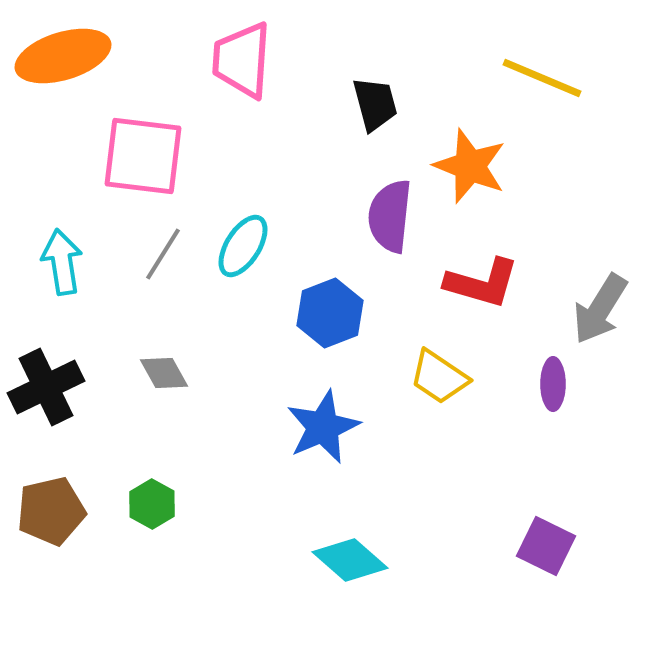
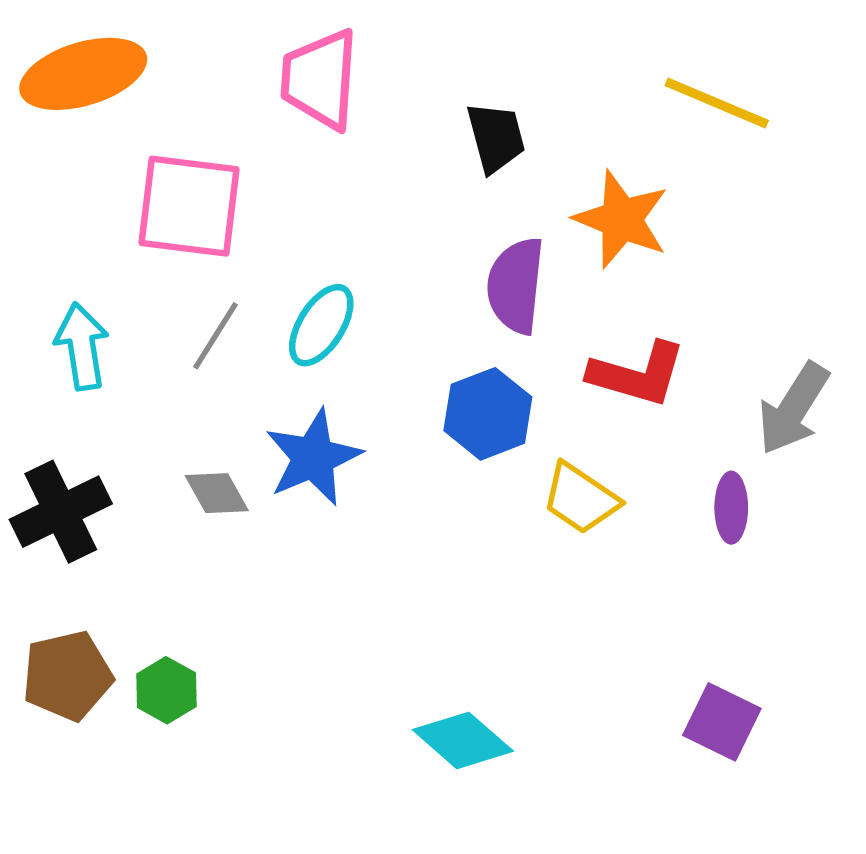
blue hexagon: (330, 313) -> (488, 414), moved
blue star: (323, 427) -> (313, 457), moved
green hexagon: (152, 504) -> (167, 690), moved

